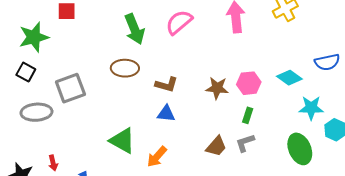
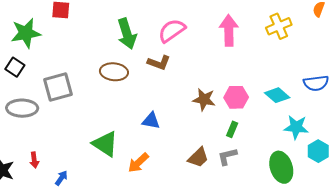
brown L-shape: (167, 85) -> (159, 63), moved

